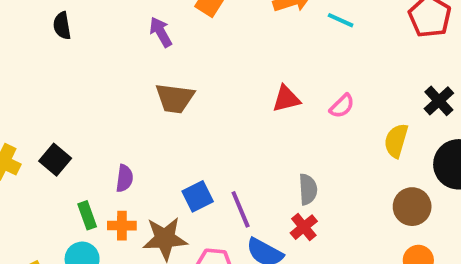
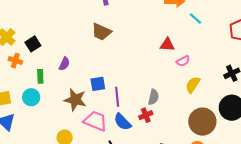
red triangle: (286, 99) -> (167, 45), moved
yellow semicircle: (396, 141) -> (193, 85), moved
brown circle: (412, 207) -> (202, 122), size x1.4
orange cross: (122, 226) -> (15, 61), moved

